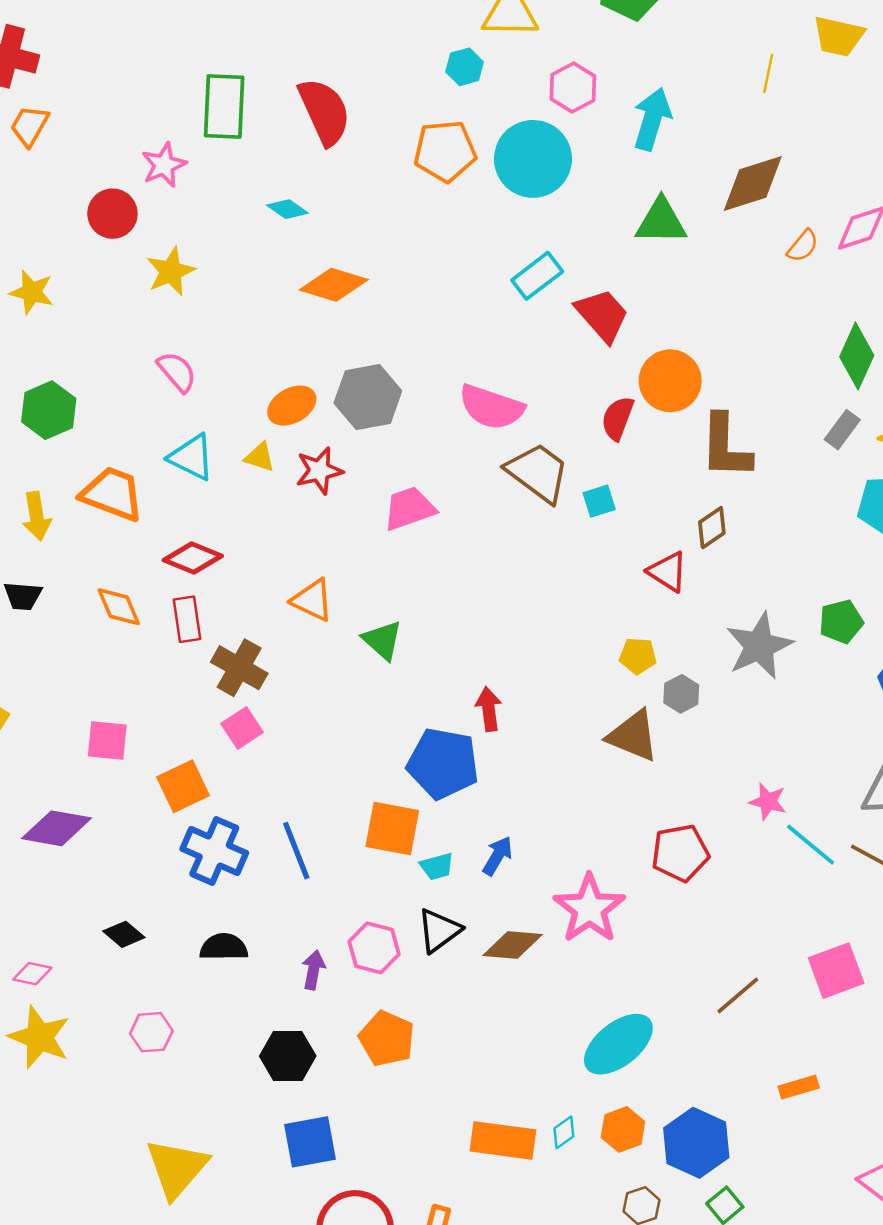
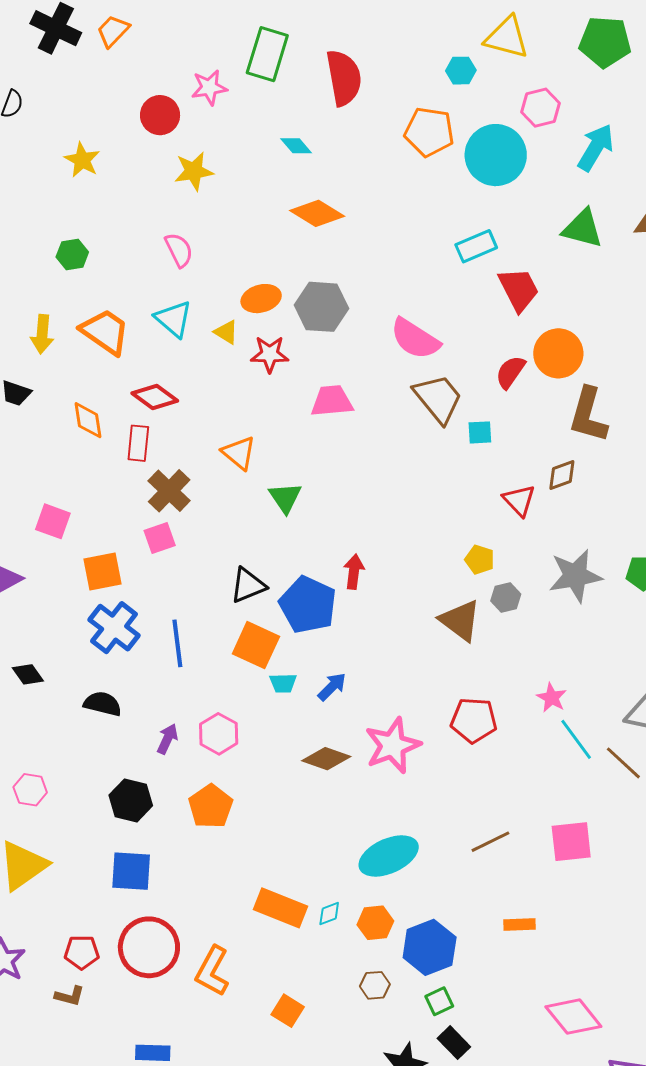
green hexagon: (49, 410) -> (72, 254), size x0.7
black triangle: (439, 931) -> (248, 585), moved
pink hexagon: (151, 1032) -> (30, 790), moved

